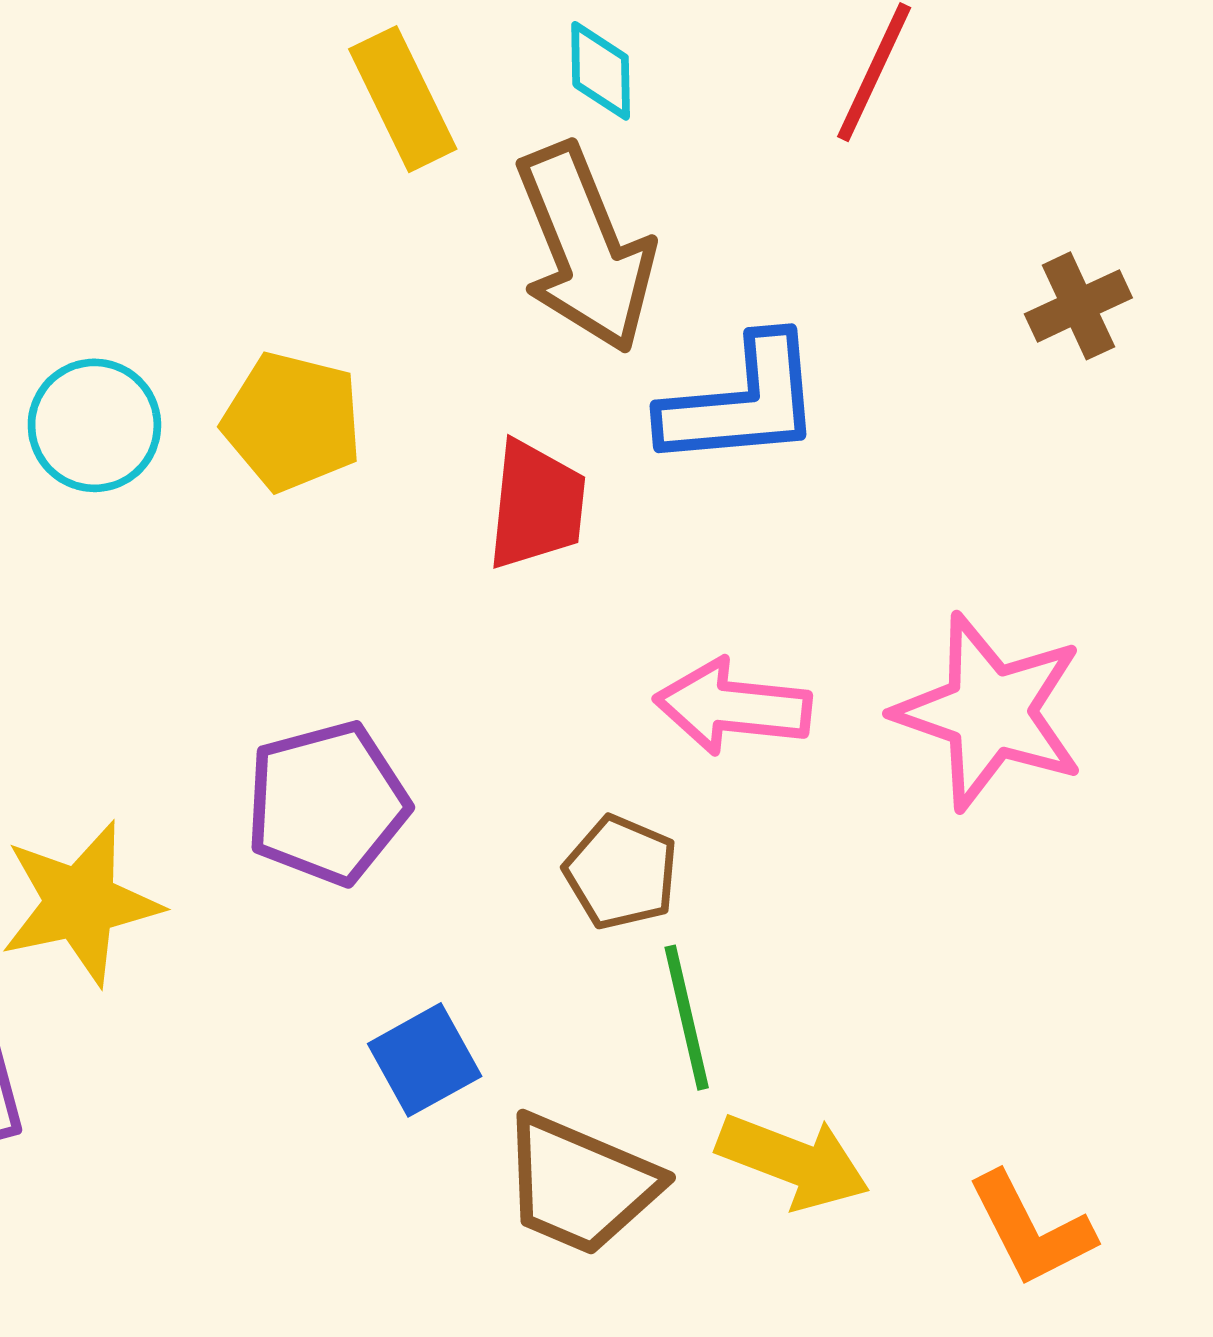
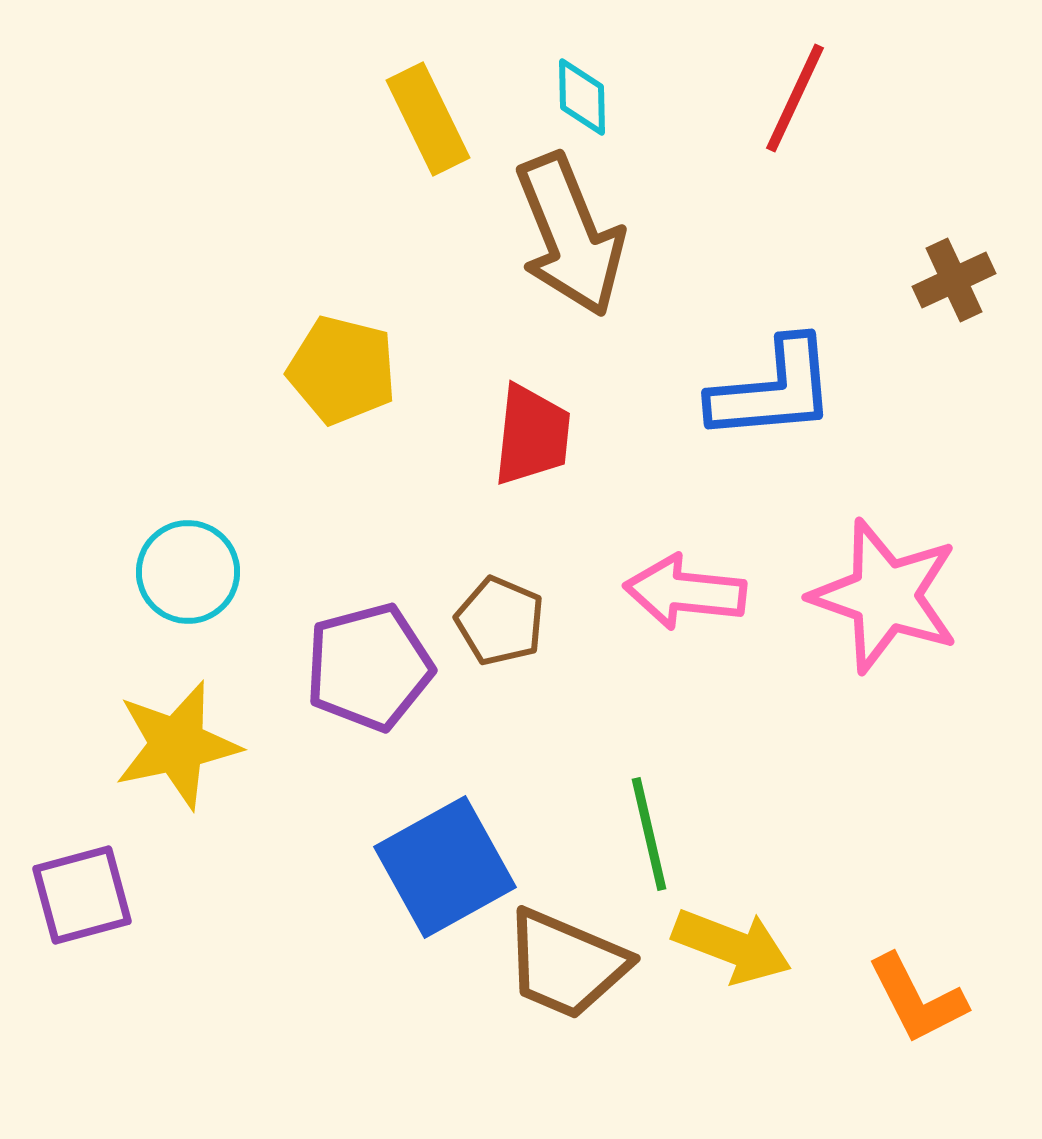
blue L-shape: (742, 402) -> (773, 390), moved
cyan circle: (94, 425) -> (188, 572), moved
brown pentagon: (621, 872) -> (500, 621), moved
blue square: (425, 1060) -> (445, 867), size x1.6

